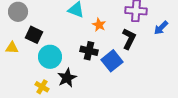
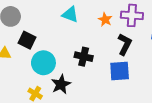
orange star: (99, 25) -> (105, 20), moved
blue square: (112, 61) -> (120, 71), moved, turned 35

